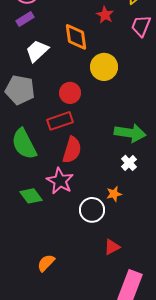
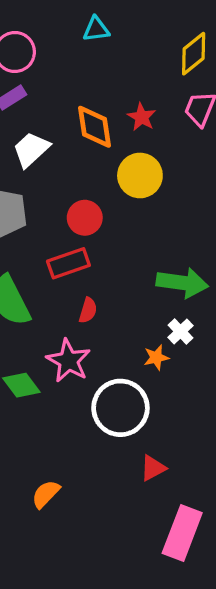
red star: (105, 15) -> (142, 117), moved
red semicircle: (72, 150) -> (88, 310), size x0.6
orange star: (114, 194) -> (156, 357), moved
white circle: (92, 210) -> (120, 408), size x1.4

